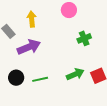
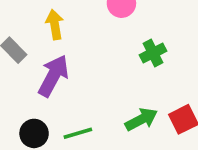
purple arrow: (29, 47) -> (53, 76), turned -35

